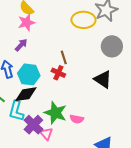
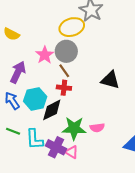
pink star: (26, 22) -> (45, 55), moved
purple arrow: (21, 45) -> (18, 72), size x1.5
gray circle: (112, 46) -> (66, 51), moved
black diamond: (26, 94) -> (52, 110), moved

